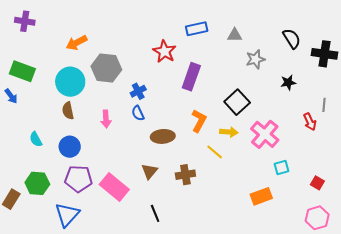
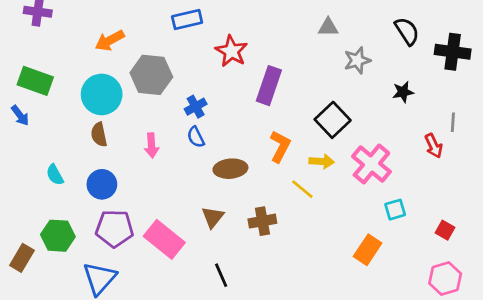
blue rectangle: (197, 29) -> (187, 19), moved
orange rectangle: (261, 196) -> (368, 250), turned -35

